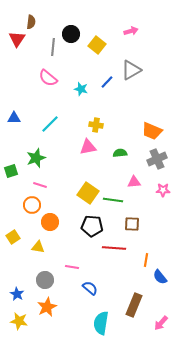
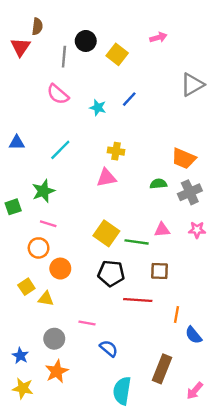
gray triangle: (131, 70) -> (192, 85), moved
green semicircle: (120, 153) -> (158, 184), moved
pink triangle: (134, 182) -> (162, 230), moved
yellow square: (13, 237) -> (26, 287), moved

